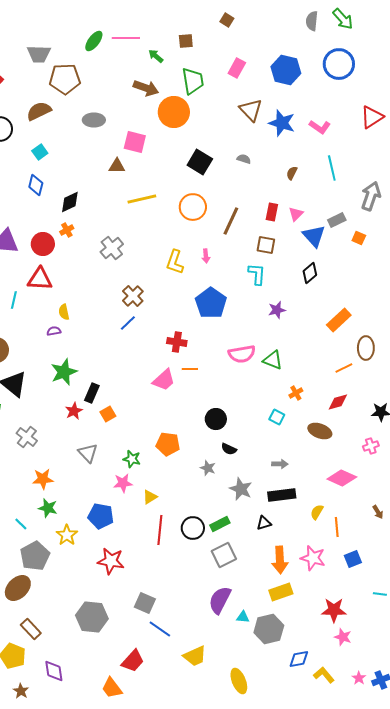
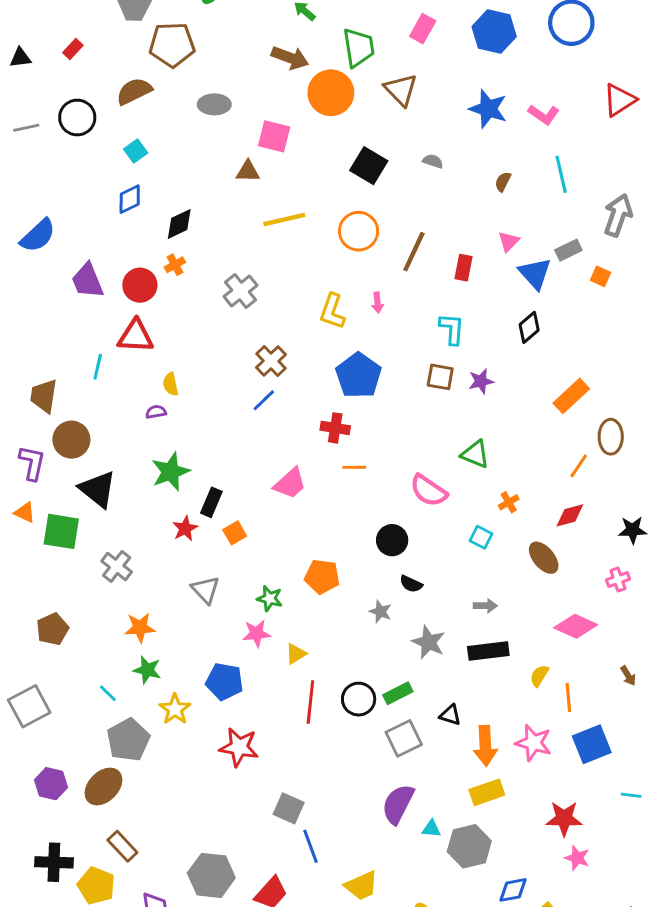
brown triangle: (251, 110) -> (401, 90), moved
blue diamond: (36, 185) -> (130, 199), turned 50
red rectangle: (272, 212) -> (463, 268), moved
brown square: (266, 245) -> (440, 377), moved
blue pentagon: (211, 303) -> (359, 375), moved
pink semicircle: (242, 354) -> (429, 491), moved, turned 44
orange line: (344, 368) -> (579, 466), turned -30
pink trapezoid: (164, 380) -> (290, 483), moved
brown ellipse: (320, 431) -> (544, 558), turned 30
black triangle: (264, 523) -> (450, 715), moved, turned 35
blue square: (353, 559) -> (592, 744), size x1.5
gray hexagon: (92, 617) -> (211, 875), moved
blue line: (160, 629) -> (310, 846), turned 35

